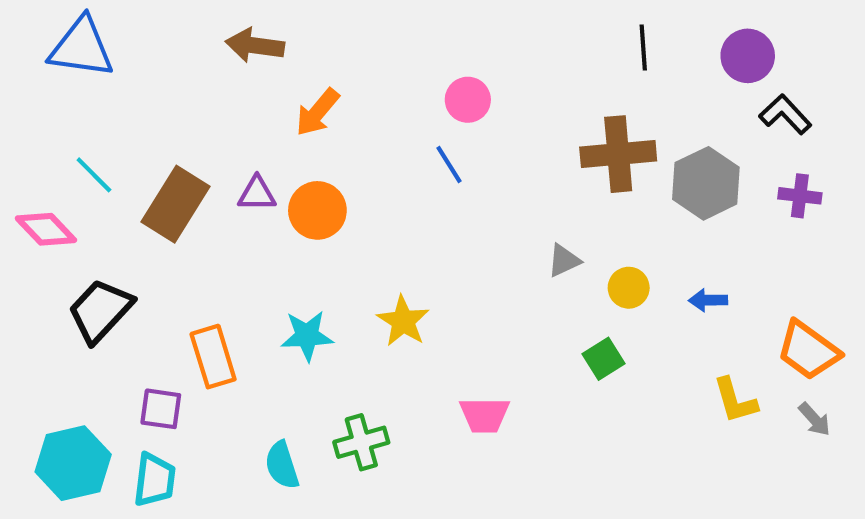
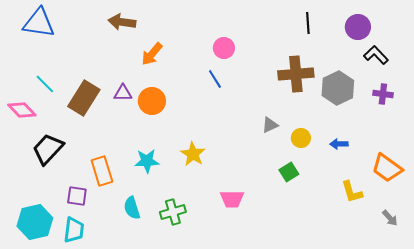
gray arrow: (815, 419) -> (390, 218), moved
cyan semicircle: (282, 465) -> (132, 208), moved

